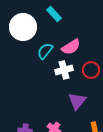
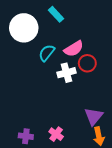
red circle: (91, 70) -> (87, 63), moved
purple triangle: (77, 101) -> (94, 116), moved

